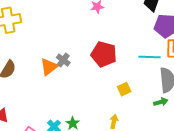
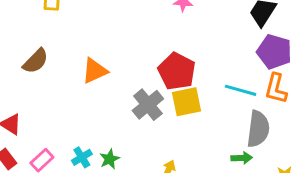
gray cross: (63, 60) -> (148, 105), moved, size x1.5
yellow square: (124, 89) -> (186, 102), moved, size x1.5

